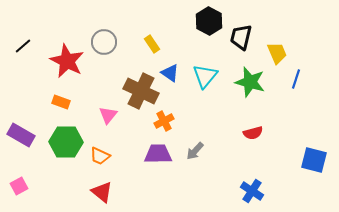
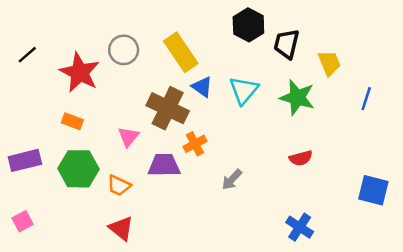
yellow rectangle: (152, 44) -> (181, 52), size x1.8
blue line: (296, 79) -> (366, 99), moved
purple rectangle: (21, 135) -> (25, 160), turned -44
purple trapezoid: (158, 154) -> (164, 165), moved

